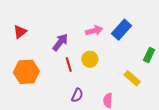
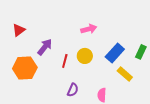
blue rectangle: (122, 30) -> (115, 53), moved
purple arrow: (60, 42) -> (45, 47), moved
red line: (69, 64) -> (65, 61), turned 32

